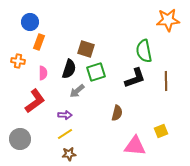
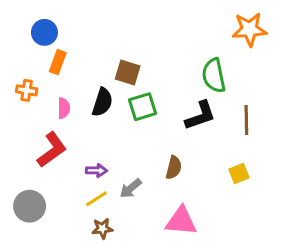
gray arrow: (77, 91) -> (131, 188), moved
yellow square: (161, 131) -> (239, 174), moved
pink triangle: (135, 146) -> (181, 221), moved

